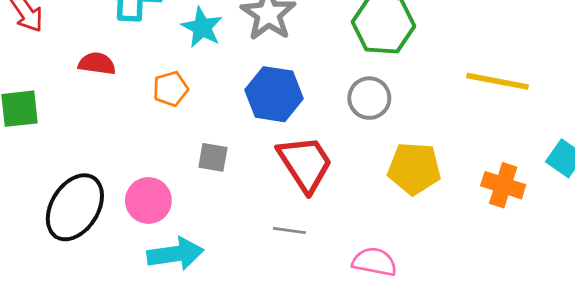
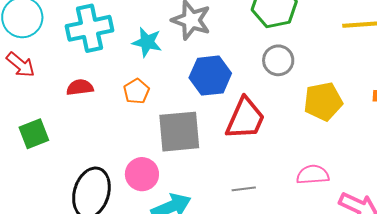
gray square: (213, 157) -> (179, 132), size x2.0
red trapezoid: (305, 164) -> (245, 119), turned 72
gray line: (289, 230) -> (244, 189), moved

